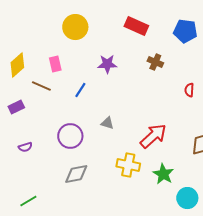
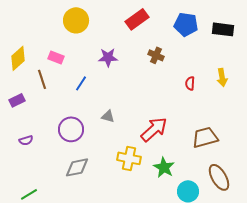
red rectangle: (136, 26) -> (137, 19), turned -60
pink rectangle: (55, 64) -> (56, 57), turned -56
brown line: (41, 86) -> (42, 79), turned 48

